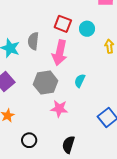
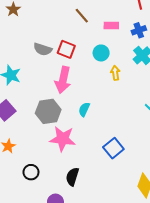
cyan circle: (87, 29) -> (101, 53), moved
gray semicircle: (33, 41) -> (43, 49), moved, turned -78
pink star: (59, 109) -> (63, 139), size x1.4

